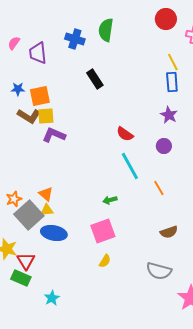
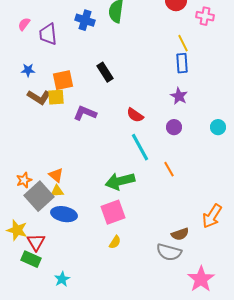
black rectangle: (95, 79) -> (105, 72), moved
orange square: (40, 96) -> (63, 80), moved
purple L-shape: (54, 135) -> (85, 113), moved
green arrow: (110, 200) -> (120, 181), size x2.0
brown semicircle: (169, 232) -> (180, 234), moved

